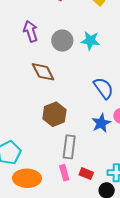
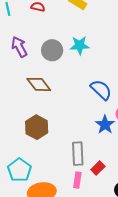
brown hexagon: (54, 114) -> (37, 127), moved
pink rectangle: (64, 173) -> (77, 180), turned 35
red rectangle: (86, 174) -> (98, 168), moved, turned -56

